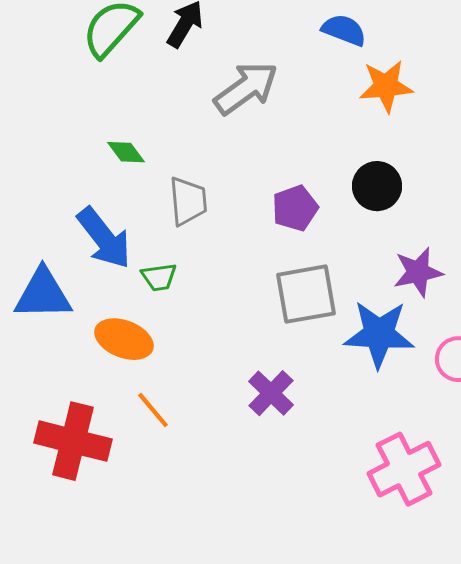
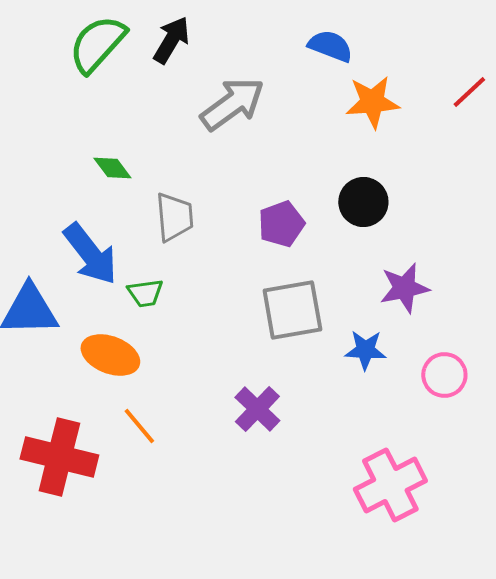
blue star: (379, 334) -> (365, 350), size x0.6

